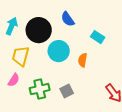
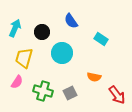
black circle: (39, 30) -> (42, 32), size x0.6
orange semicircle: (83, 60) -> (94, 77), moved, turned -88
green cross: (40, 89) -> (43, 91), turned 30

